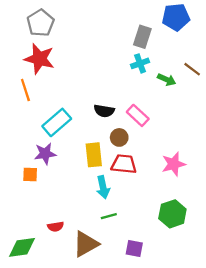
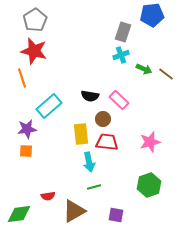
brown line: (192, 69) -> (166, 74), moved
purple star: (45, 154) -> (27, 129), moved

